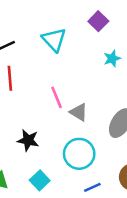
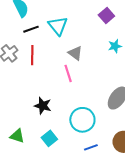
cyan triangle: (54, 40) -> (58, 26), moved
gray triangle: (79, 112) -> (75, 53), moved

